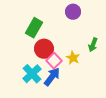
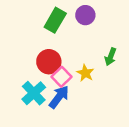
green rectangle: (34, 28) -> (55, 20), moved

